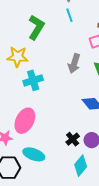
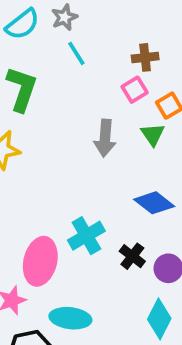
cyan cross: (33, 80) -> (86, 236), moved
black cross: (73, 139) -> (132, 256), moved

